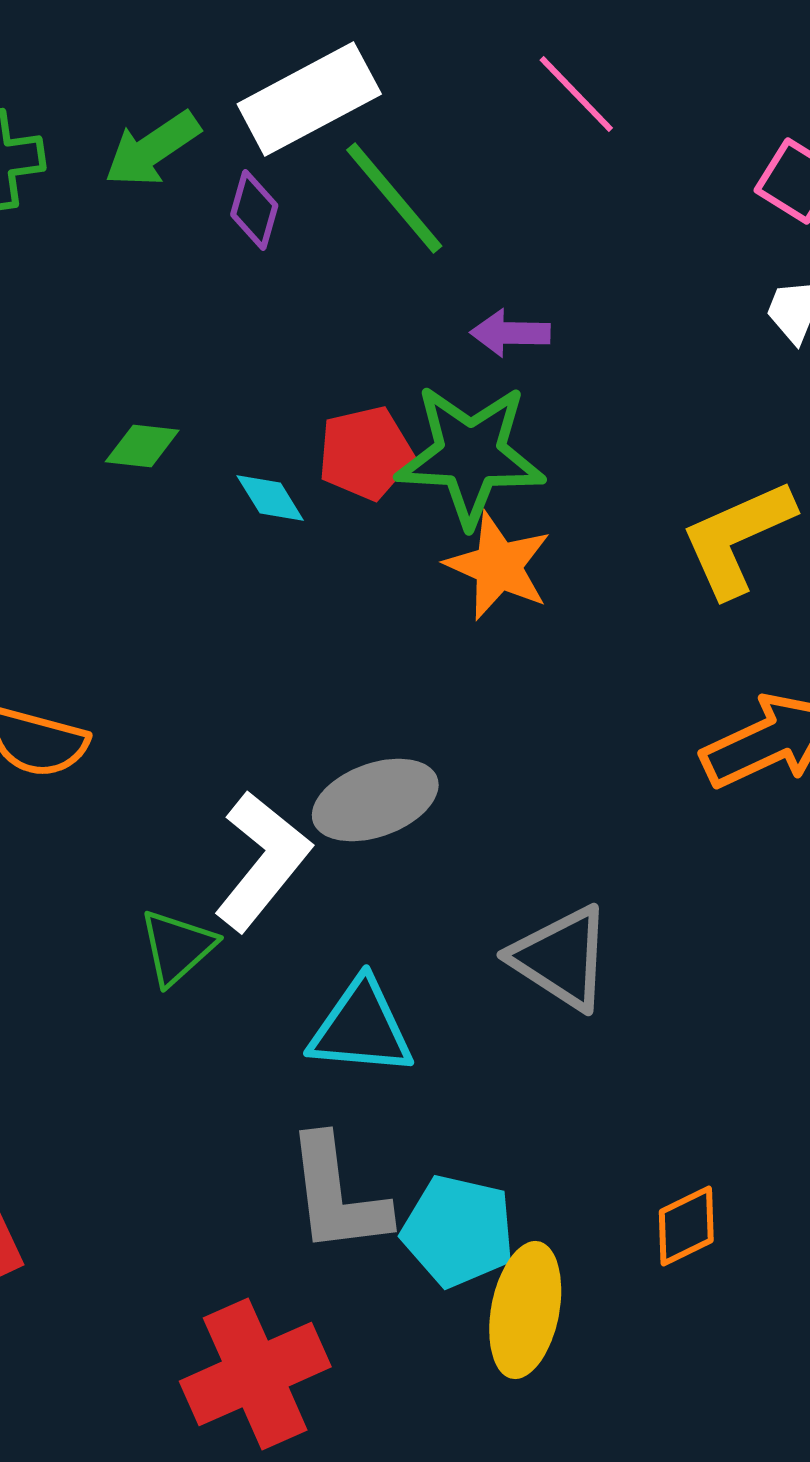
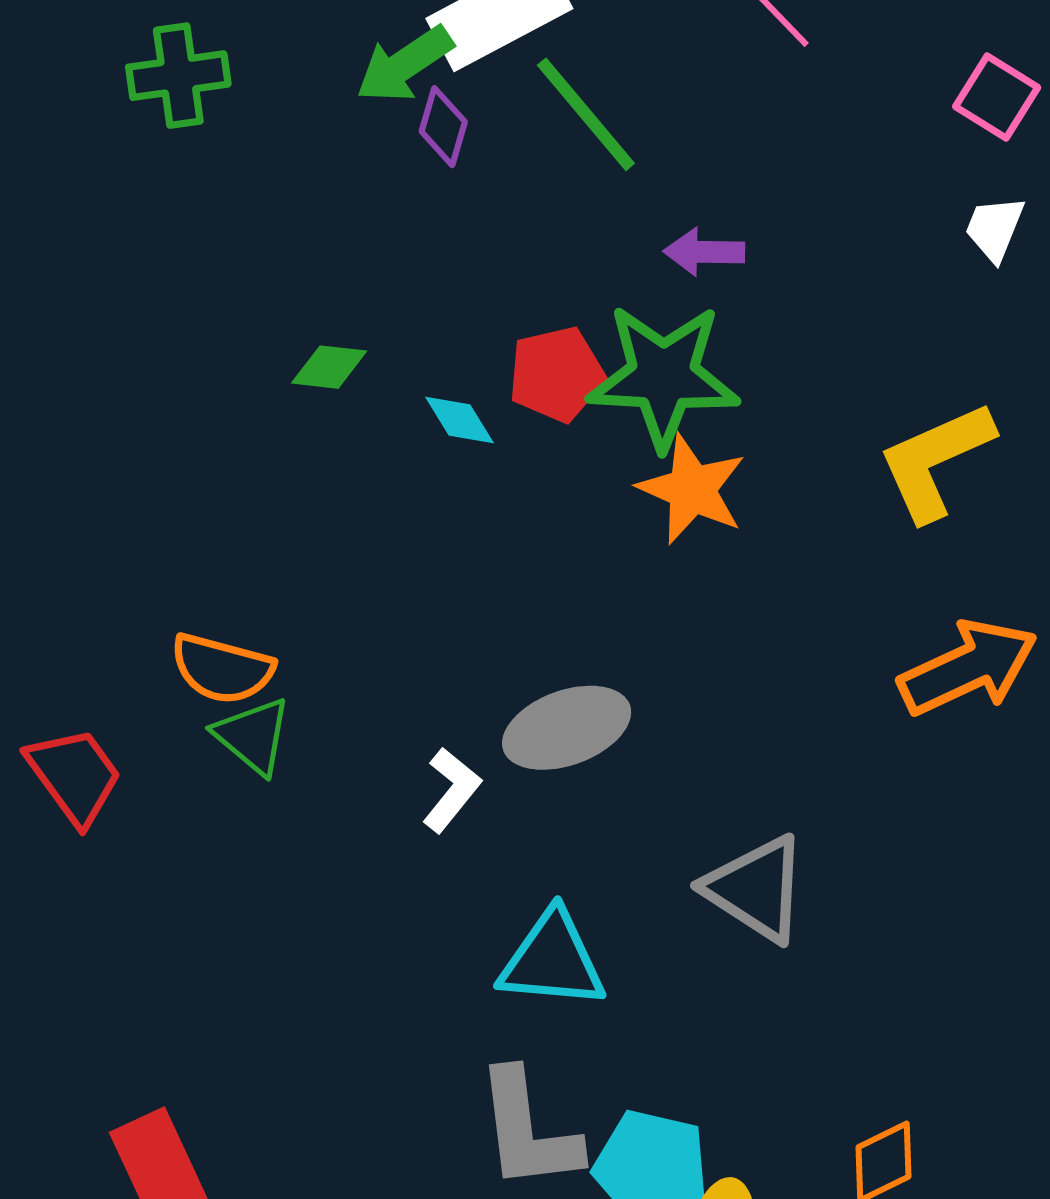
green arrow: (152, 149) -> (405, 64), moved
white L-shape: (262, 861) -> (451, 790), size x0.6
green triangle: (177, 947) -> (253, 736), moved, turned -38

